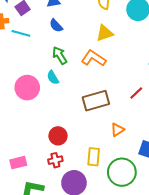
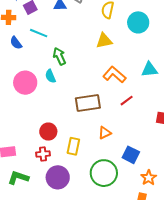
blue semicircle: (56, 26) -> (16, 43), moved
cyan line: (21, 33) -> (39, 33), moved
orange L-shape: (94, 58) -> (114, 75), moved
yellow rectangle: (94, 157) -> (73, 146), moved

